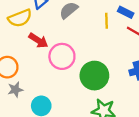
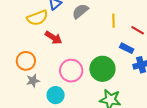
blue rectangle: (126, 12) -> (127, 48), moved
pink circle: (62, 56) -> (71, 71), moved

